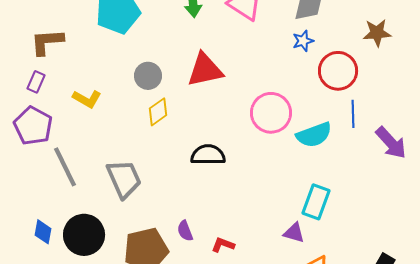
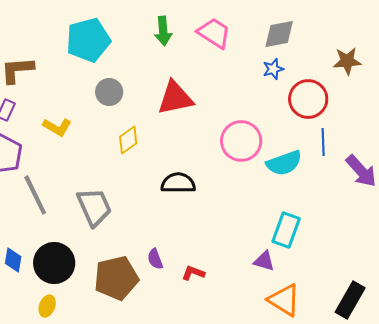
gray circle: (148, 76) -> (109, 92), moved

